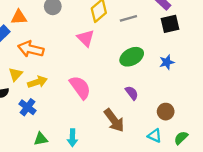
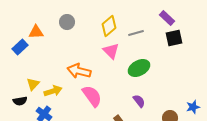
pink triangle: (86, 38) -> (111, 51), moved
orange arrow: (31, 49) -> (79, 71), moved
blue star: (167, 62) -> (193, 107), moved

